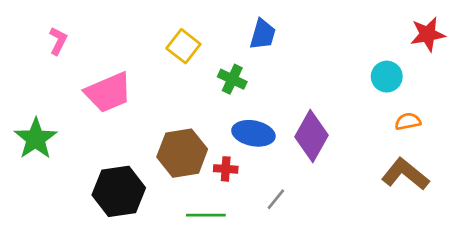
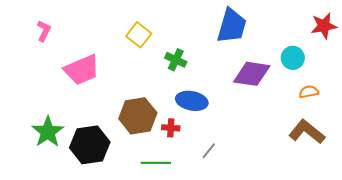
blue trapezoid: (263, 34) -> (232, 26), moved, size x1.5
purple diamond: (311, 136) -> (252, 74), moved, turned 69
green star: (36, 139) -> (48, 132), moved

